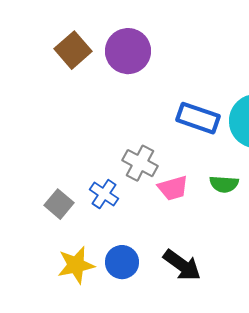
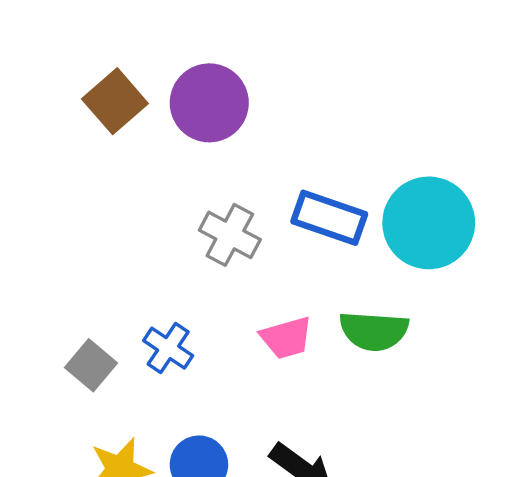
gray cross: (140, 163) -> (230, 235), moved
green semicircle: (224, 184) -> (374, 331), size x1.4

